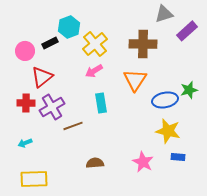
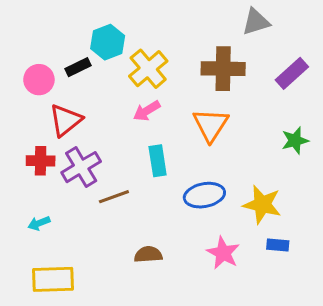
purple rectangle: (187, 31) -> (292, 73), moved
blue ellipse: (165, 100) -> (204, 195), moved

